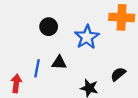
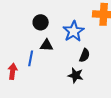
black triangle: (59, 63) -> (47, 45), moved
black semicircle: (118, 74) -> (85, 55), moved, turned 152

